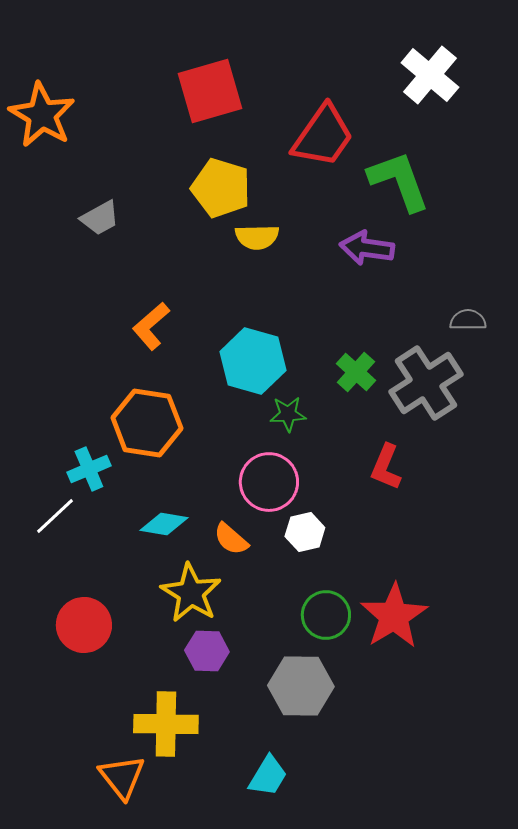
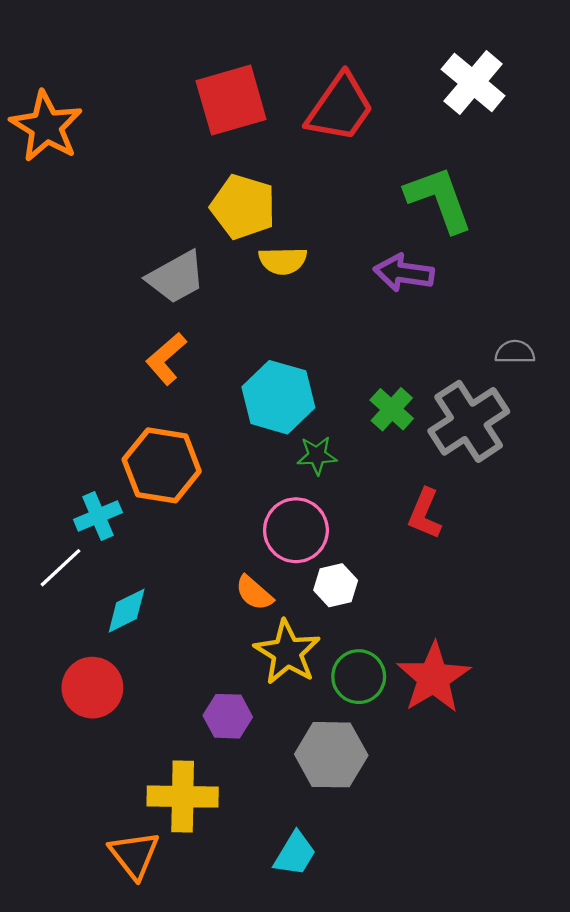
red trapezoid: (323, 136) -> (340, 108), moved
gray trapezoid: (100, 218) -> (176, 277), moved, size x1.4
cyan diamond: (164, 524) -> (127, 611), moved, turned -36
yellow star: (191, 593) -> (287, 652), moved

